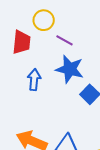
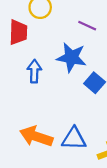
purple line: (64, 40) -> (87, 26), moved

